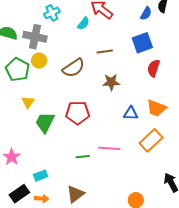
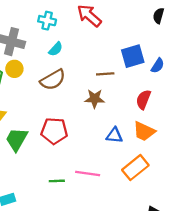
cyan cross: (52, 13) -> (47, 21), moved, turned 35
blue semicircle: (146, 13) -> (158, 66), moved
cyan semicircle: (83, 23) -> (56, 49), moved
brown line: (105, 51) -> (105, 74), moved
red semicircle: (154, 68) -> (143, 99), moved

